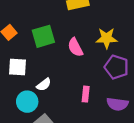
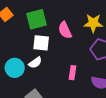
white square: (18, 67) -> (41, 43), moved
cyan circle: (27, 102) -> (15, 68), moved

